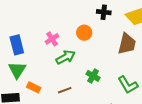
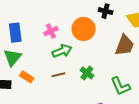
orange circle: (84, 33) -> (84, 29), size x1.5
brown line: (65, 90) -> (58, 75), moved

